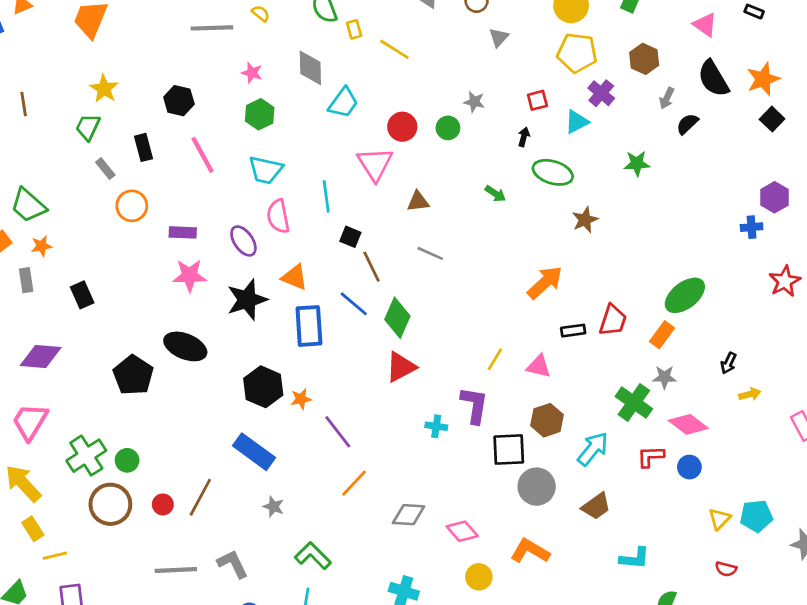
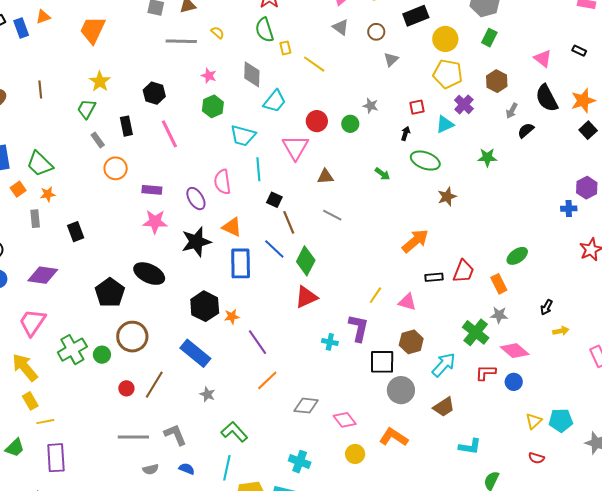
cyan trapezoid: (266, 170) -> (243, 136), moved
green ellipse: (685, 295) -> (517, 256), size x0.7
orange rectangle: (662, 335) -> (499, 284), turned -66
brown circle: (110, 504) -> (132, 337), moved

